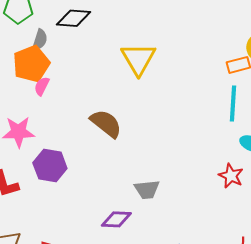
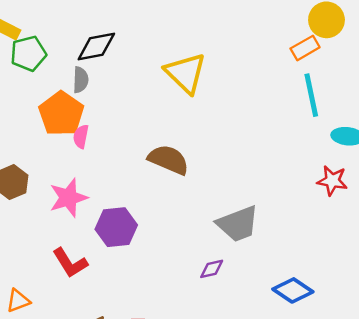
gray semicircle: (40, 40) -> (81, 80), moved
gray trapezoid: (147, 190) -> (238, 224), size x1.4
purple diamond: (116, 219) -> (212, 269), size x0.7

